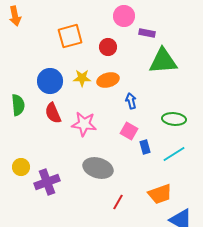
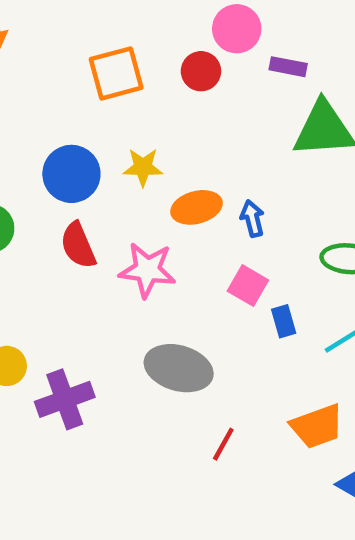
red circle: (108, 47) -> (201, 71), moved
orange ellipse: (108, 80) -> (197, 207), moved

